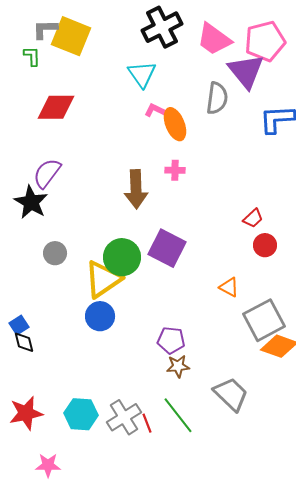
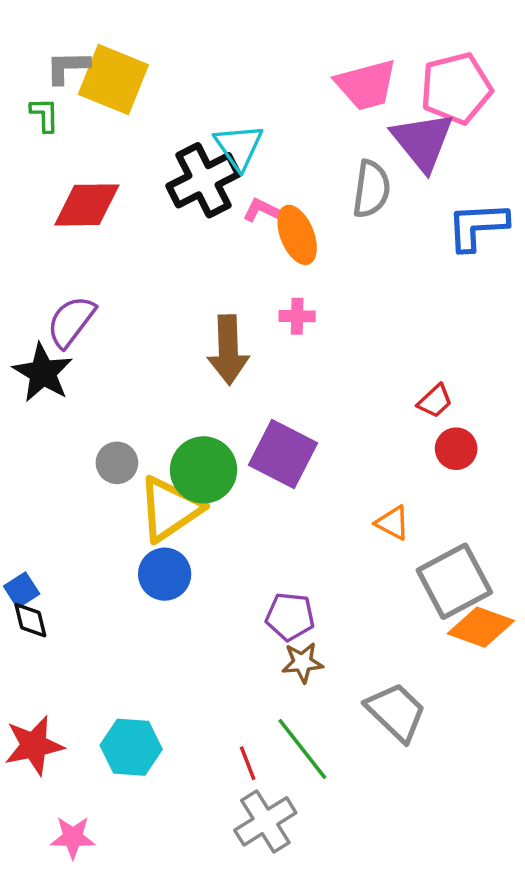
black cross: (162, 27) -> (203, 180), moved
pink trapezoid: (214, 39) -> (366, 85), turned -51
gray circle: (55, 253) -> (117, 463), moved
gray cross: (124, 417) -> (265, 821), moved

